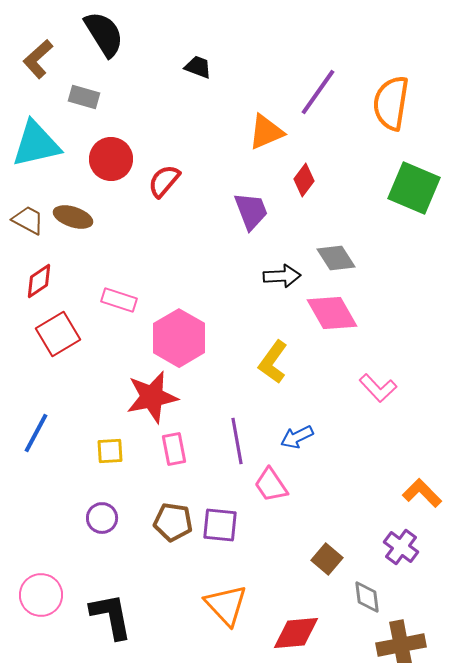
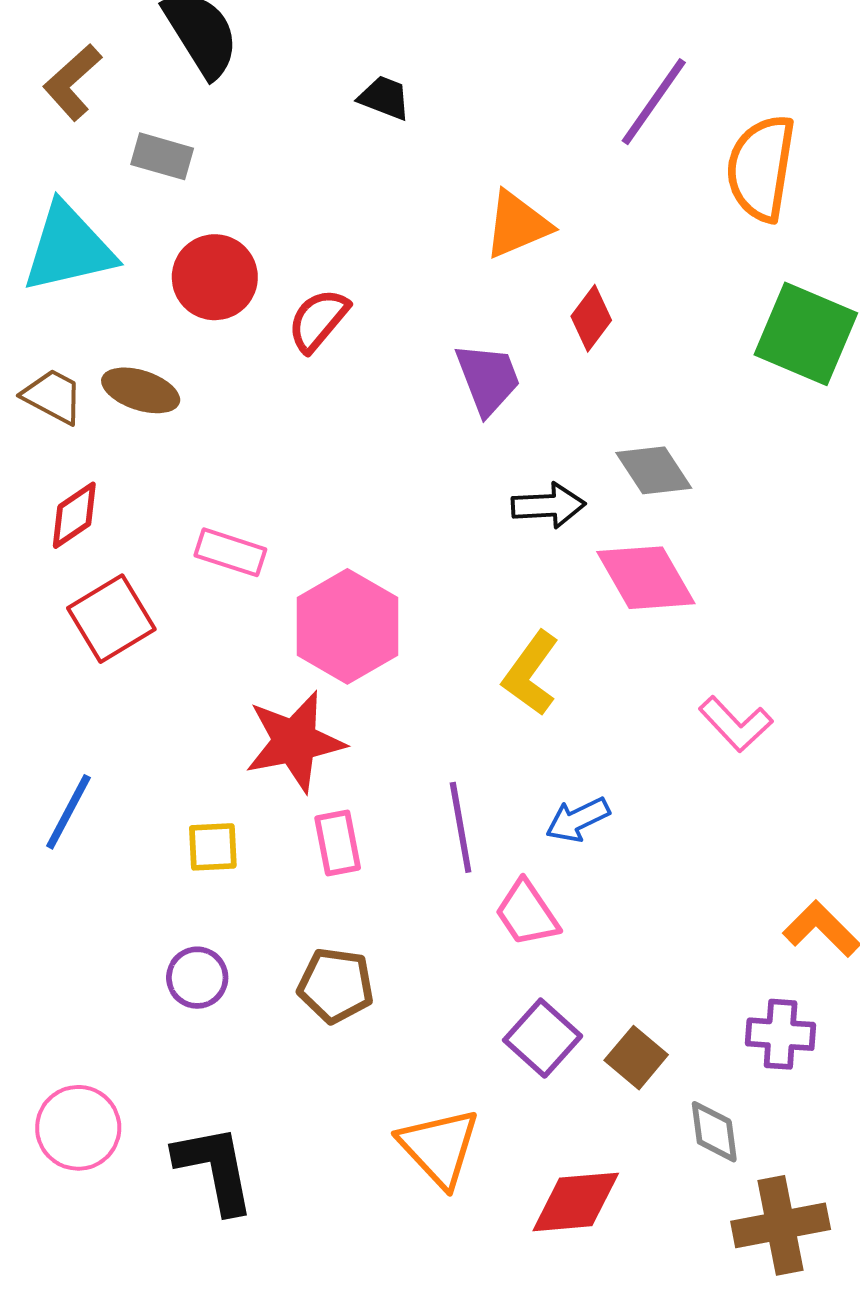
purple line: (318, 92) -> (654, 102), moved
purple square: (220, 525) -> (543, 1038), moved, turned 36
purple cross: (401, 547) -> (781, 1034), turned -32

